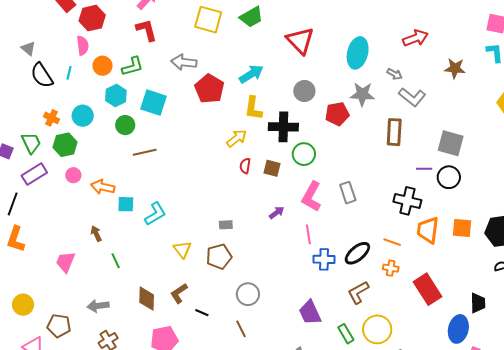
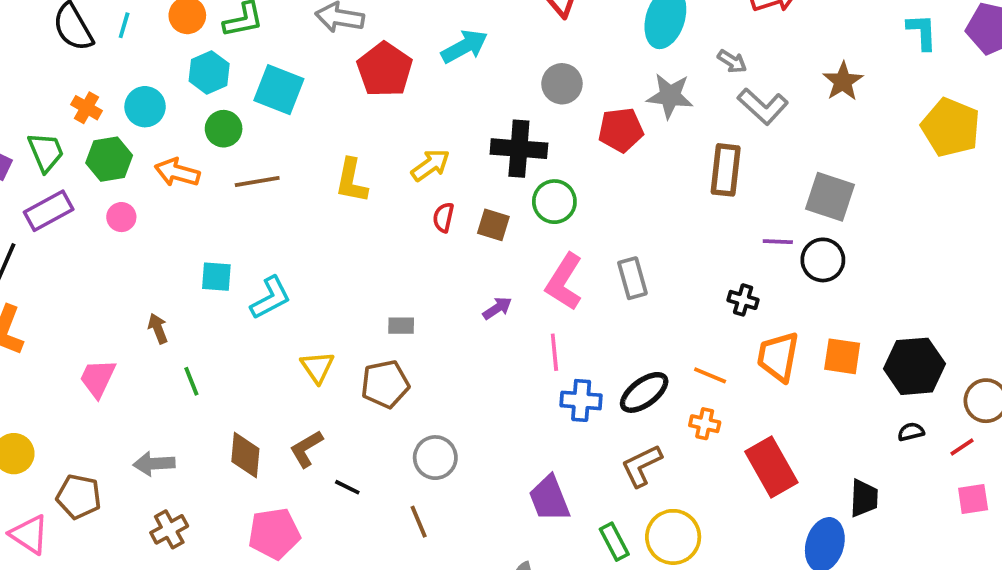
brown star: (455, 68) -> (843, 81), moved, turned 30
yellow L-shape: (253, 108) -> (351, 181), moved
orange arrow: (103, 187) -> (177, 172), moved
black cross: (407, 201) -> (743, 300), size x0.6

